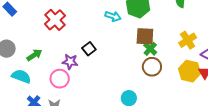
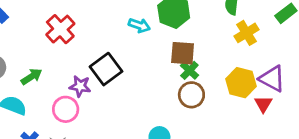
yellow cross: (188, 40) -> (247, 33), moved
black square: (89, 49) -> (106, 69), size x1.6
yellow hexagon: (190, 71) -> (241, 83), moved

